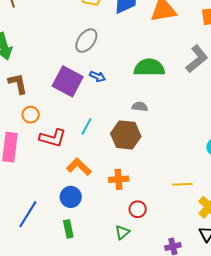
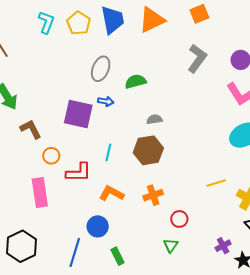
gray ellipse: (86, 41) -> (101, 69), moved
green semicircle: (149, 67) -> (136, 81), moved, size x0.7
blue circle: (71, 197) -> (98, 226), moved

